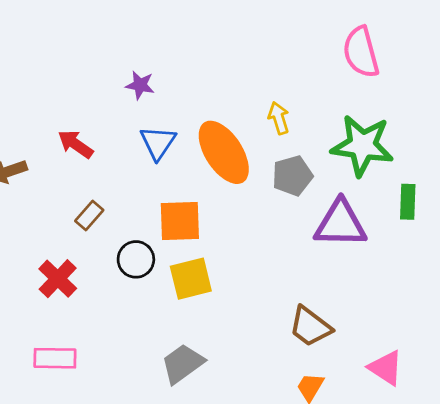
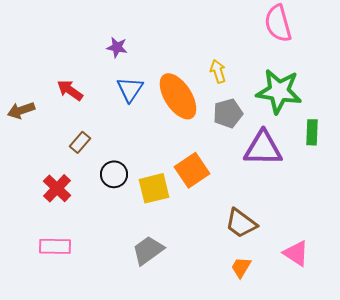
orange square: (180, 221) -> (192, 170), moved, turned -32

